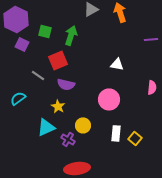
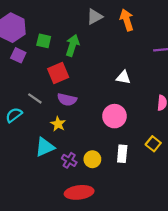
gray line: (38, 75) -> (35, 98), moved
yellow circle: (83, 125) -> (92, 159), moved
yellow square: (135, 138) -> (153, 144), moved

